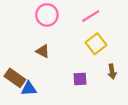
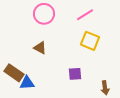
yellow square: (96, 44) -> (90, 41), turned -30
brown arrow: (112, 72) -> (105, 88), moved

